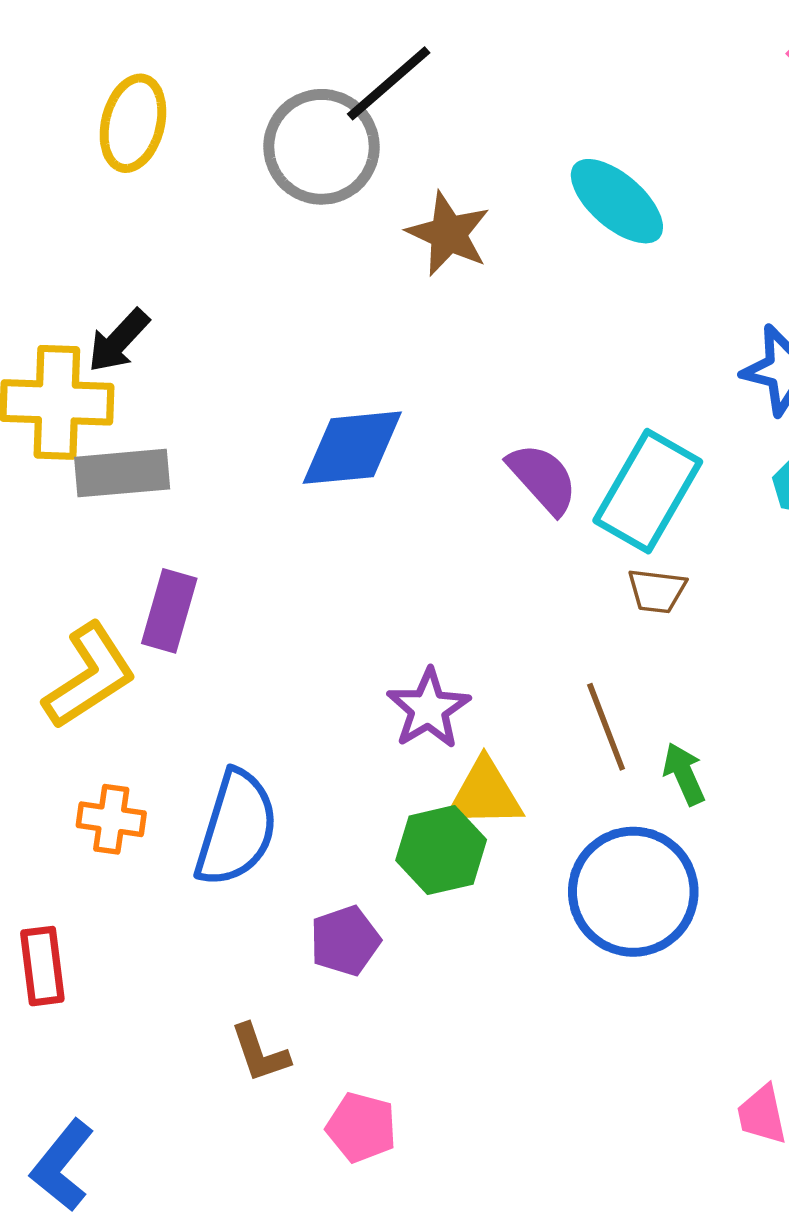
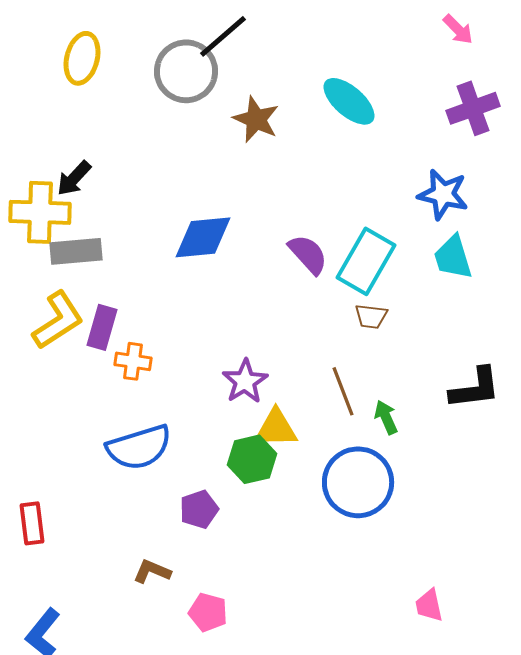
yellow L-shape: (89, 676) -> (58, 320), moved
orange cross: (111, 819) -> (133, 361), moved
blue semicircle: (236, 828) -> (139, 447), turned 56
brown L-shape: (260, 1053) -> (152, 571), turned 132

